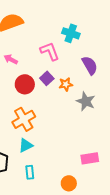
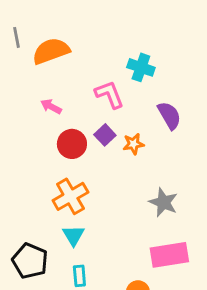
gray star: (86, 101) -> (163, 202), moved
cyan triangle: (26, 145) -> (73, 235), turned -35
pink rectangle: (90, 158) -> (169, 255), size x1.4

